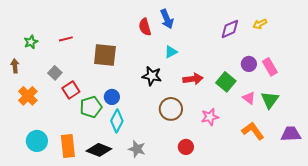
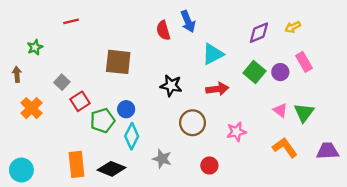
red line: (66, 39) -> (71, 21), moved
cyan triangle: (171, 52) -> (213, 54), moved, size x1.5
pink rectangle: (270, 67) -> (304, 62), moved
green square: (226, 82) -> (254, 72), moved
cyan circle: (37, 141) -> (21, 170), moved
gray star: (137, 149) -> (162, 159), moved

